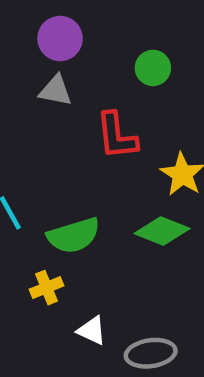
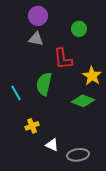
green semicircle: (74, 235) -> (44, 84), moved, turned 120

